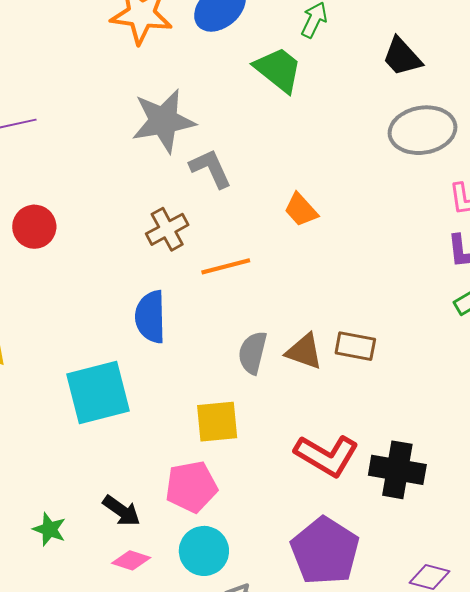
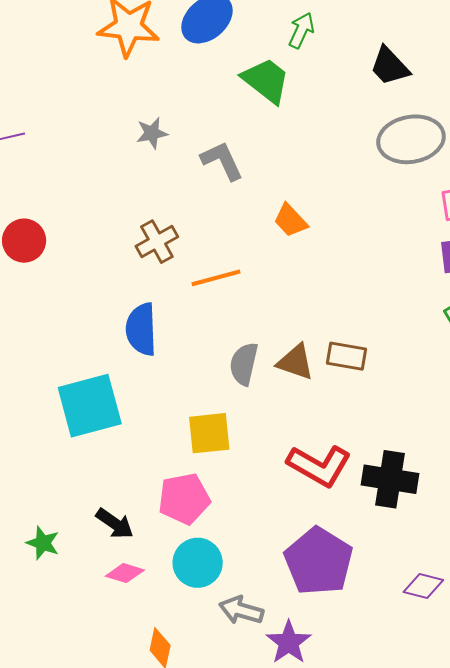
gray star: (163, 121) -> (152, 133), size x0.5
gray L-shape: (211, 168) -> (222, 161), moved

